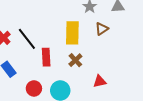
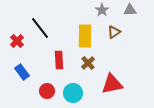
black line: (27, 39) -> (40, 28), moved
red triangle: (100, 81) -> (112, 84), size x1.6

